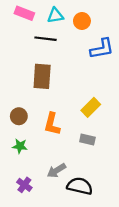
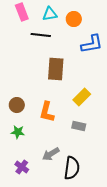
pink rectangle: (24, 13) -> (22, 12), turned 48
brown rectangle: (42, 76) -> (56, 69), moved
black semicircle: (80, 186) -> (72, 168), turned 85

